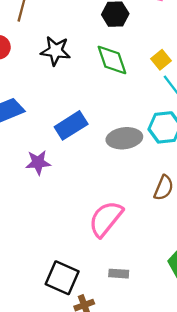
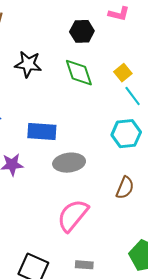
blue rectangle: (71, 125) -> (42, 131), turned 36
gray ellipse: (124, 138) -> (69, 163), moved

